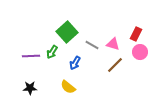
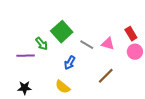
red rectangle: (136, 34) -> (131, 34), turned -56
green arrow: (52, 52) -> (42, 44), moved, turned -72
brown line: (115, 65) -> (106, 76), moved

